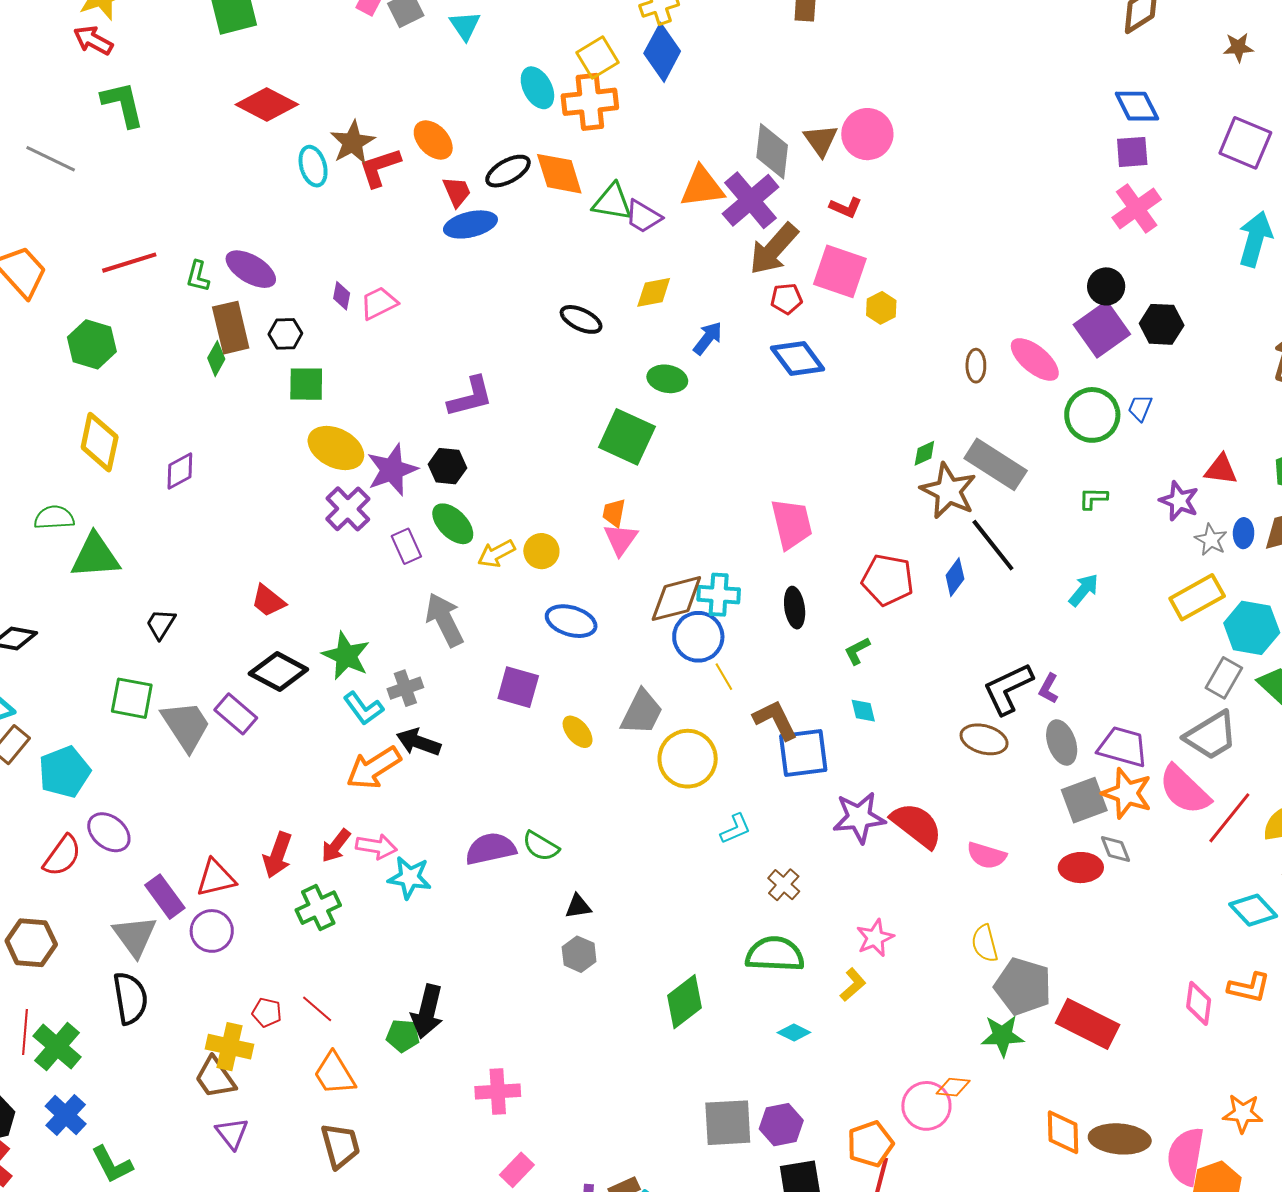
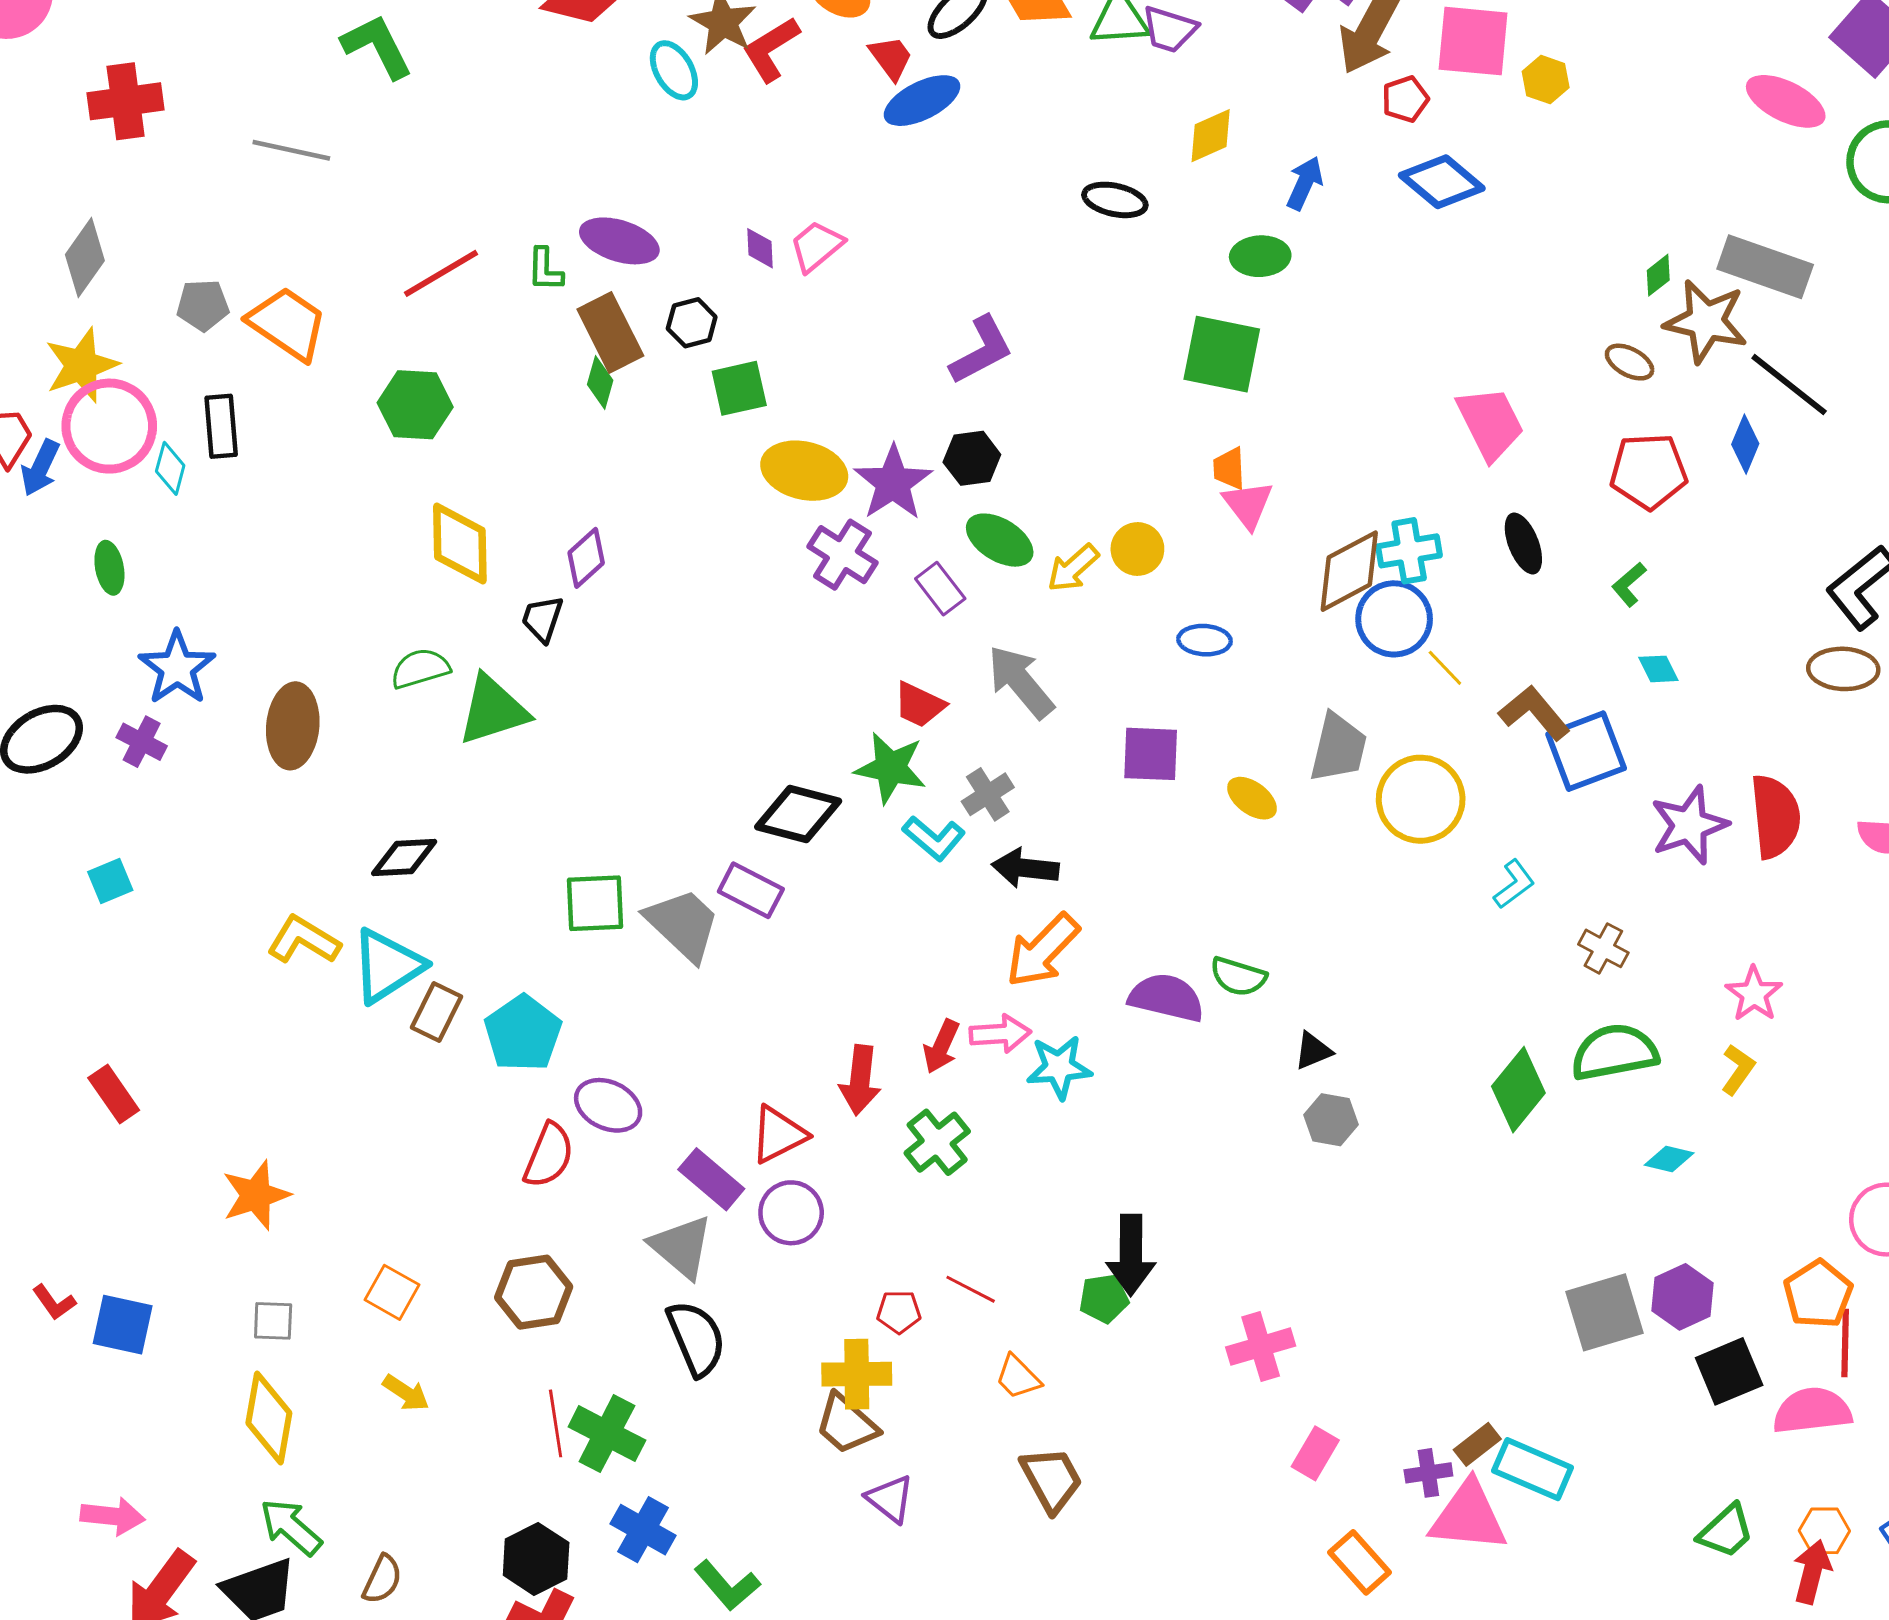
brown ellipse: (976, 366) -> (1630, 362), moved, turned -48
red trapezoid: (268, 601) -> (919, 705), moved
blue ellipse: (571, 621) -> (1204, 640), size x0.7
black trapezoid: (161, 624) -> (542, 619), moved
orange arrow: (374, 768) -> (1043, 950), moved
red semicircle: (917, 825) -> (1775, 817), turned 60
purple semicircle: (491, 849) -> (1166, 998), turned 39
green diamond: (685, 1002) -> (1518, 1090), moved
orange trapezoid: (334, 1074) -> (1018, 1377), size x0.7

